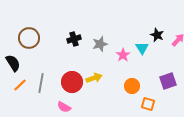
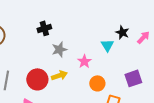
black cross: (74, 39) -> (44, 28), moved
gray star: (100, 44) -> (59, 49), moved
pink star: (123, 55) -> (84, 61), moved

